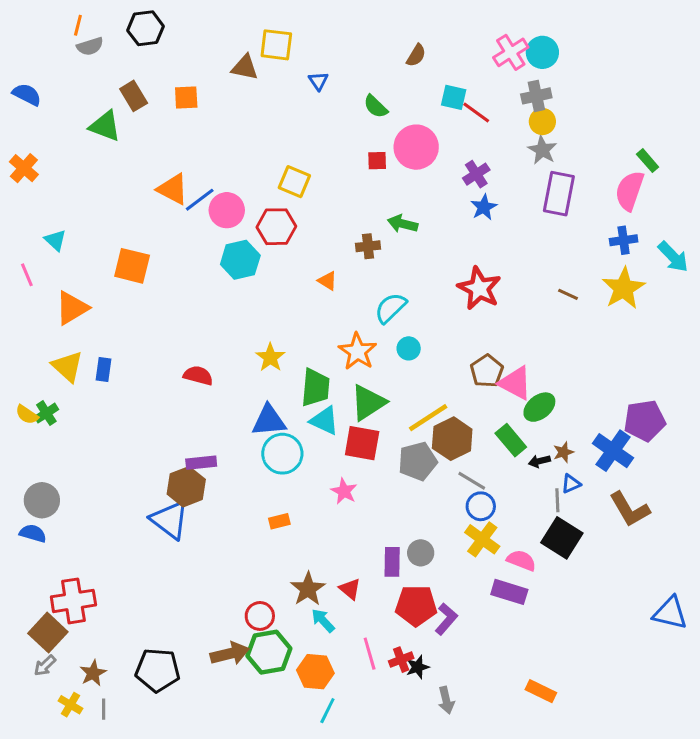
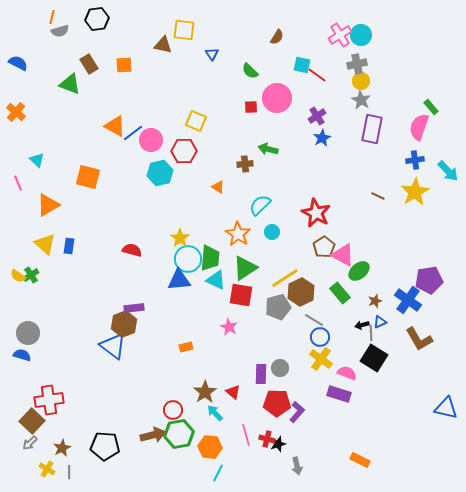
red star: (479, 288) -> (316, 213), moved
cyan circle: (282, 454) -> (188, 259), moved
black arrow: (539, 461) -> (362, 325), moved
red cross: (401, 660) -> (267, 439), turned 35

